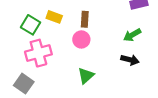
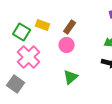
brown rectangle: (85, 19) -> (70, 27), turned 32
pink cross: (38, 53) -> (29, 57), turned -30

